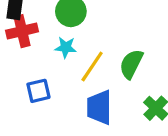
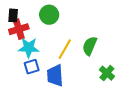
cyan star: (66, 47) -> (29, 48), moved, size x1.5
blue trapezoid: (99, 107) -> (55, 75), moved

